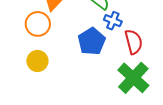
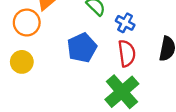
blue cross: (113, 21) -> (125, 23), moved

